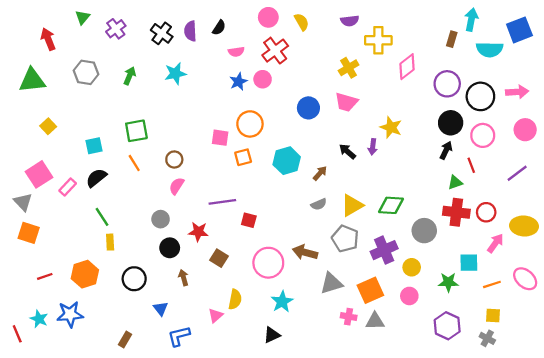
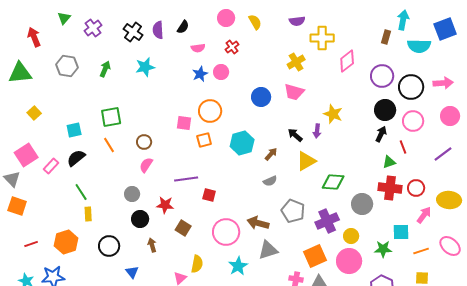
red cross: (275, 51) -> (232, 47), size x0.6
yellow triangle: (352, 205) -> (306, 161), moved
gray triangle: (331, 283) -> (268, 250), moved
pink circle: (409, 296) -> (349, 261), size x1.6

